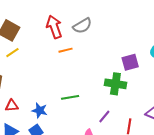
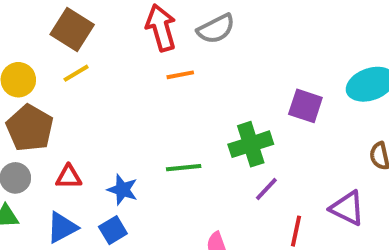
purple square: (130, 62) -> (305, 106), turned 30
green cross: (115, 84) -> (251, 144), moved, turned -30
purple line: (104, 116) -> (266, 189), moved

